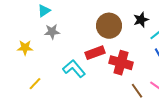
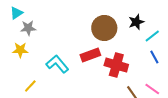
cyan triangle: (44, 11) -> (16, 13), moved
gray star: (52, 32) -> (28, 28), moved
cyan L-shape: (74, 69) -> (57, 64), moved

